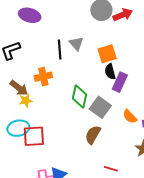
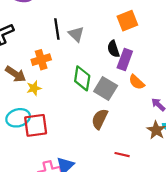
gray triangle: (76, 44) -> (76, 34), moved
orange square: (107, 54) -> (127, 21), moved
yellow star: (26, 101) -> (34, 88), moved
orange semicircle: (130, 117) -> (137, 82), moved

